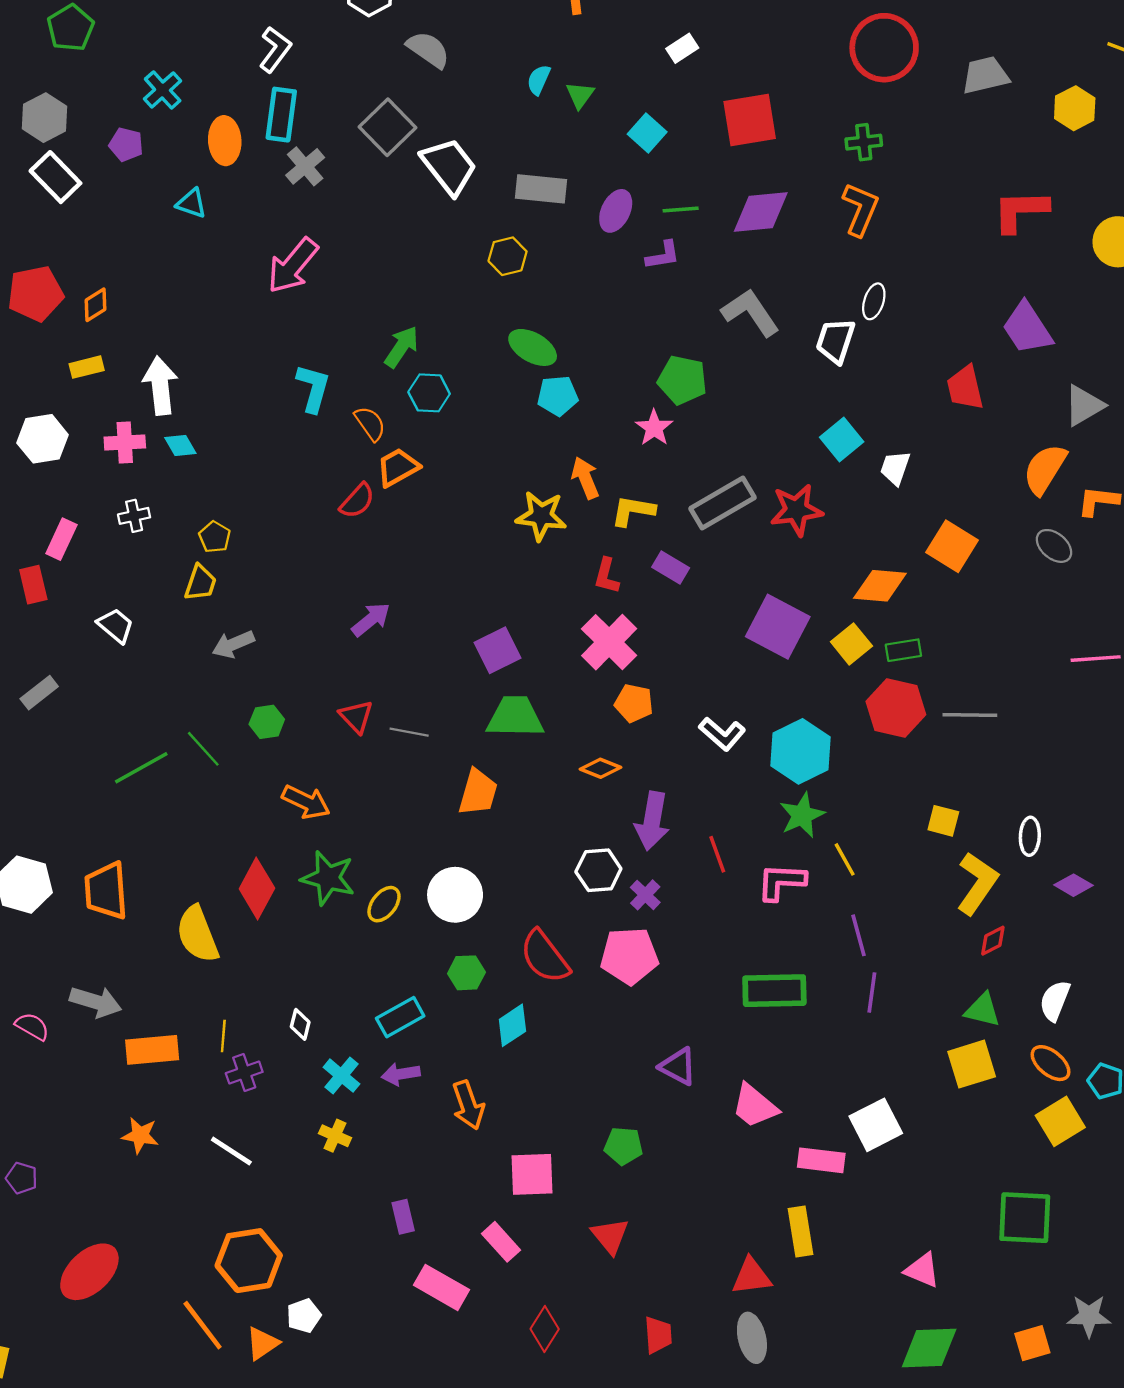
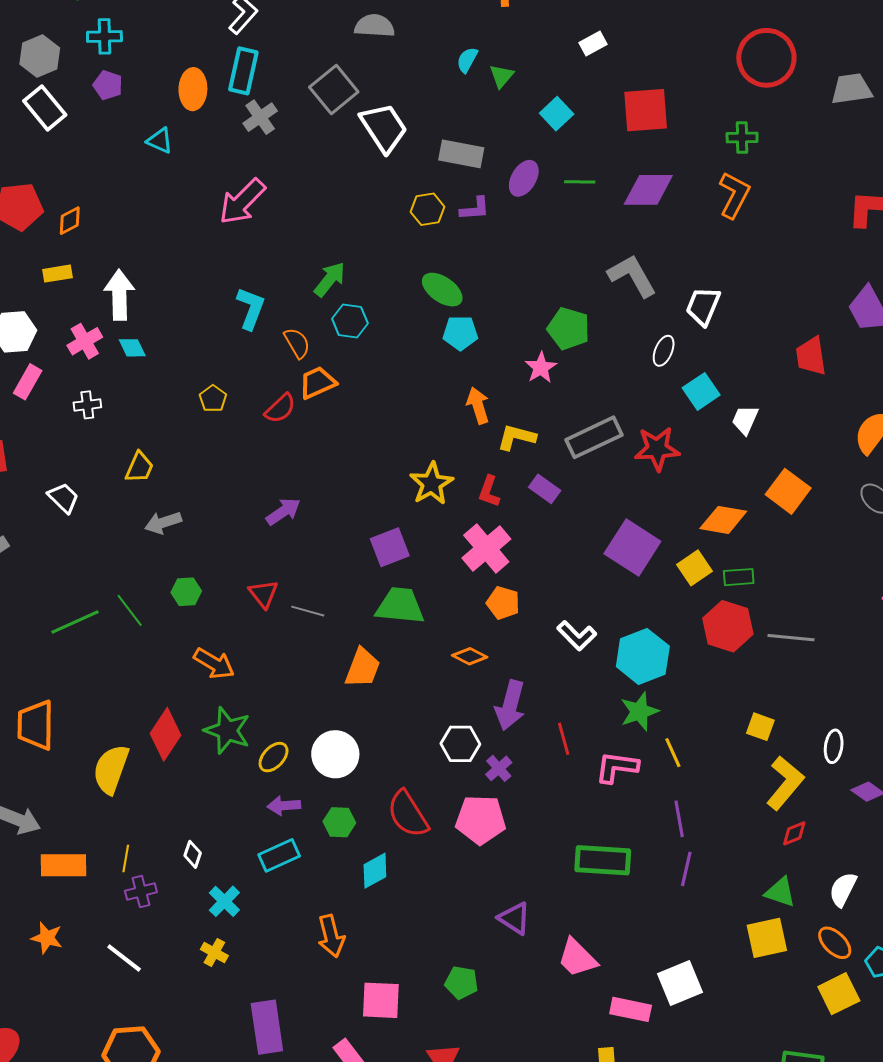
gray semicircle: (428, 50) -> (375, 26), turned -36
cyan cross: (163, 90) -> (104, 36), moved, turned 36
purple L-shape: (663, 255) -> (475, 209), moved
white ellipse: (874, 301) -> (664, 351), moved
pink cross: (125, 443) -> (85, 341), turned -32
yellow star: (541, 516) -> (432, 484), moved, turned 30
yellow pentagon: (215, 537) -> (213, 399), moved
pink rectangle: (61, 539) -> (28, 382), moved
yellow semicircle: (197, 934) -> (111, 769), turned 36
purple arrow: (401, 1074) -> (284, 806), moved
purple rectangle: (403, 1217) -> (267, 1027), size x1.8

